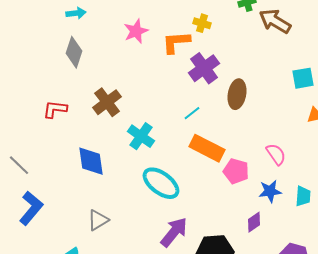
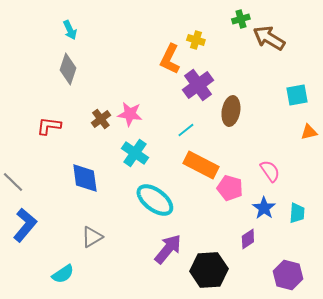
cyan arrow: (76, 13) -> (70, 30), turned 72
pink star: (136, 31) -> (130, 114), moved, turned 30
orange L-shape: (176, 42) -> (170, 59), turned -60
brown cross: (107, 102) -> (101, 119), size x0.7
blue star: (270, 191) -> (264, 208), turned -30

